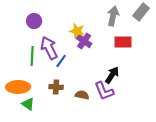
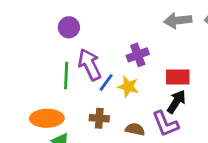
gray arrow: (113, 16) -> (178, 20), turned -108
yellow star: (77, 31) -> (128, 87), moved
purple cross: (84, 41) -> (138, 55), turned 35
red rectangle: (123, 42) -> (178, 77), moved

